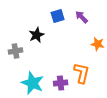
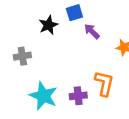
purple arrow: (82, 17) -> (92, 31), moved
black star: (37, 35) -> (48, 25), moved

